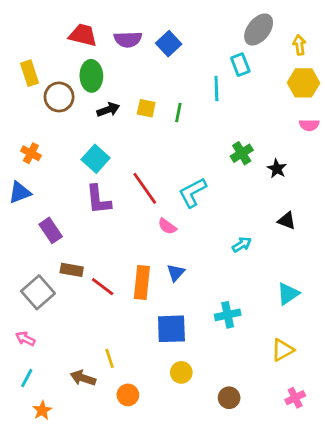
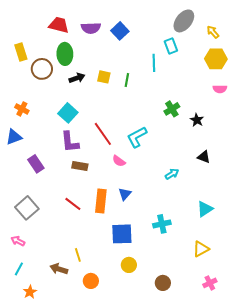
yellow arrow: (299, 45) -> (213, 32), turned -32
brown rectangle: (72, 270) -> (80, 166), moved

